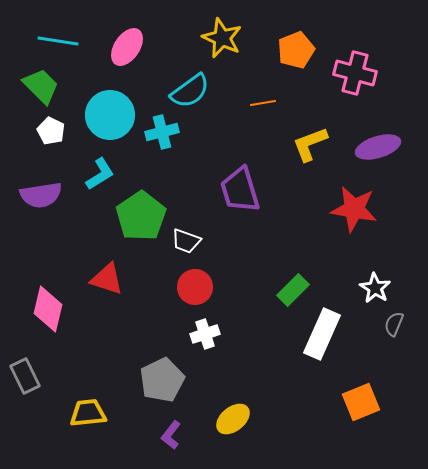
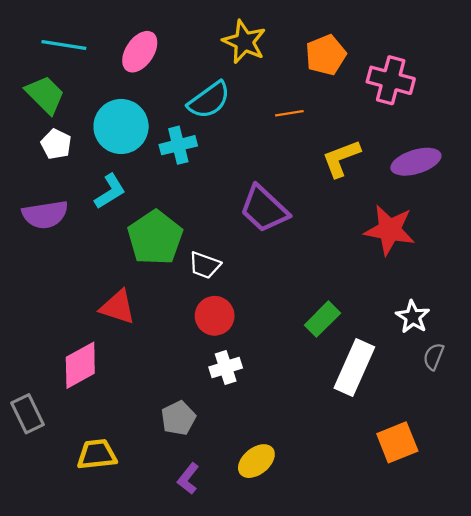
purple trapezoid: (240, 190) -> (264, 209), turned -30
pink diamond: (48, 309) -> (80, 365), moved, turned 48
gray pentagon: (162, 380) -> (178, 418), size x0.7

